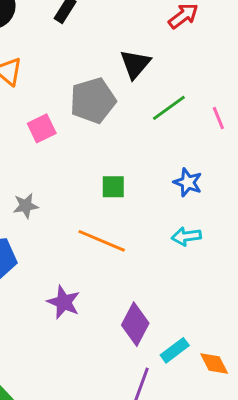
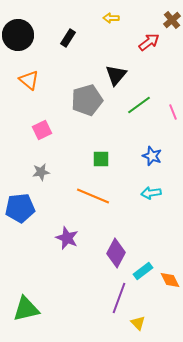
pink square: (42, 128) -> (42, 130), moved

